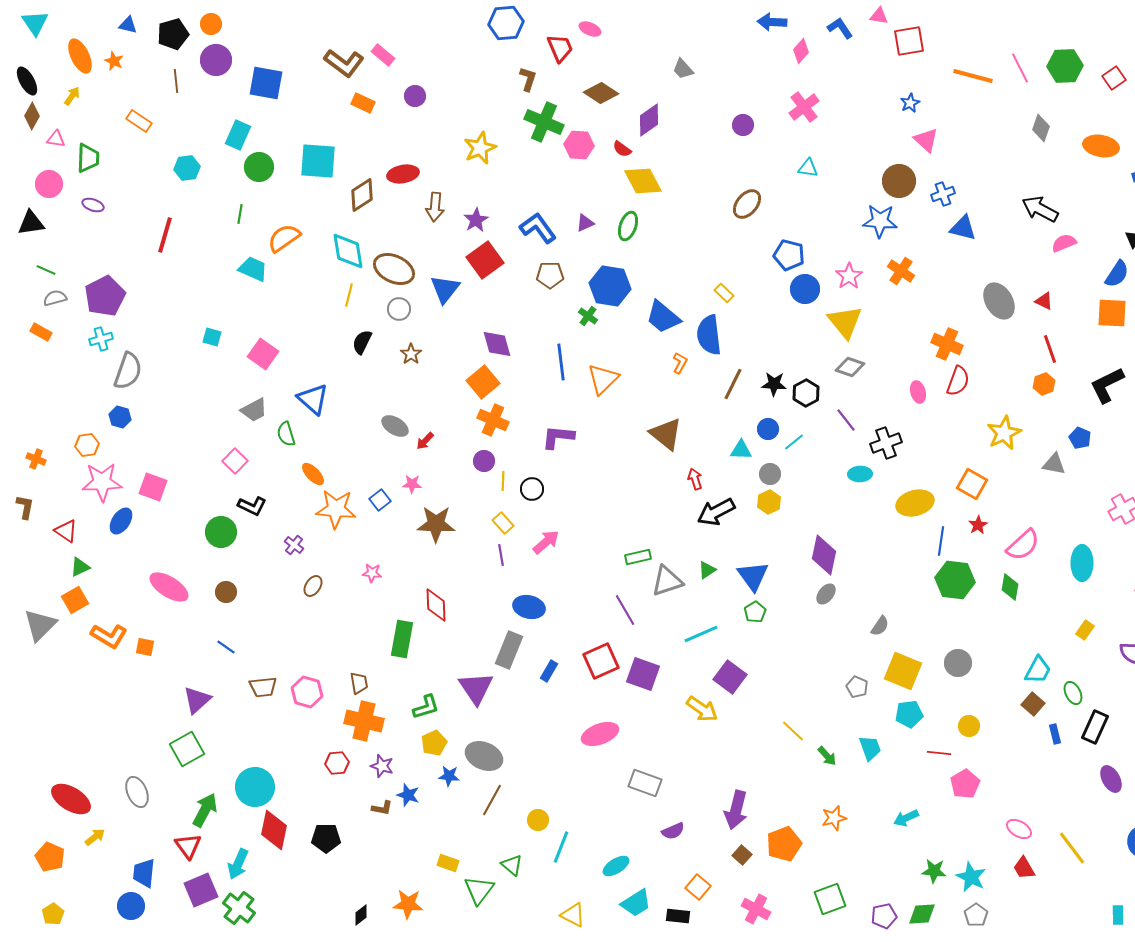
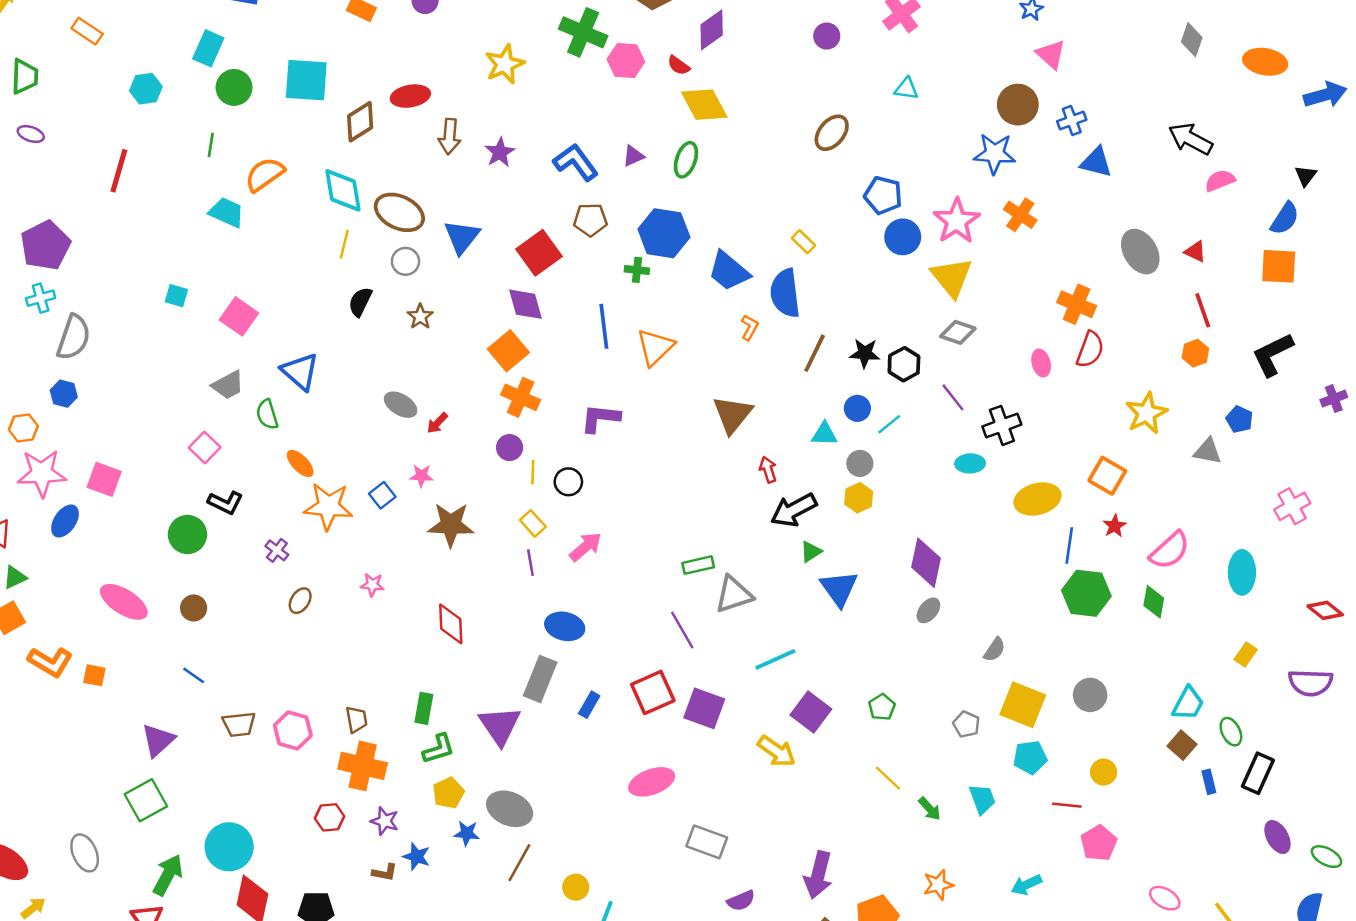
red square: (485, 260) -> (539, 253), moved
pink star: (849, 276) -> (957, 221), size x1.4
green cross: (588, 316) -> (637, 270), turned -30
brown triangle: (666, 434) -> (732, 414), turned 30
green triangle: (707, 570) -> (811, 552), moved
green pentagon: (755, 612) -> (882, 707), moved
green rectangle: (402, 639) -> (424, 708), moved, size x0.7

